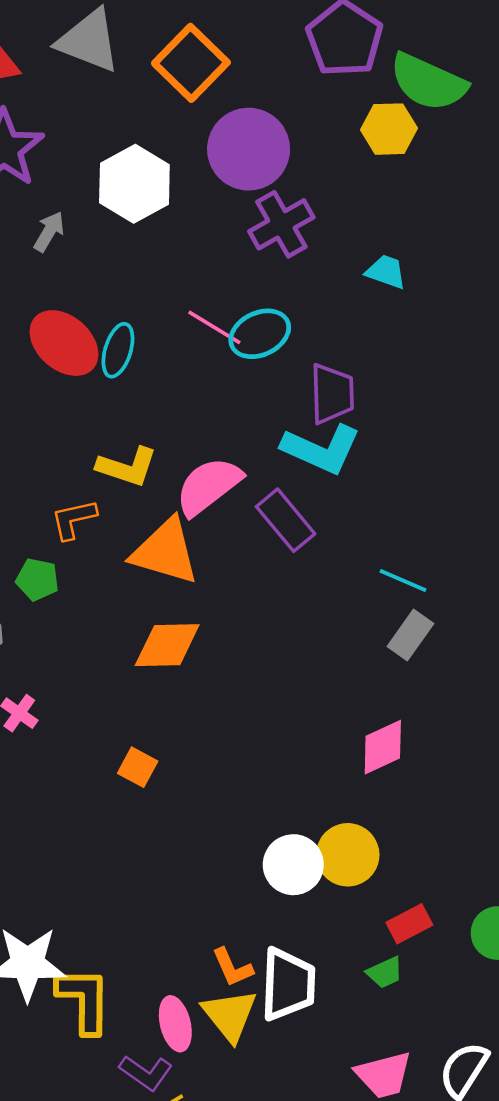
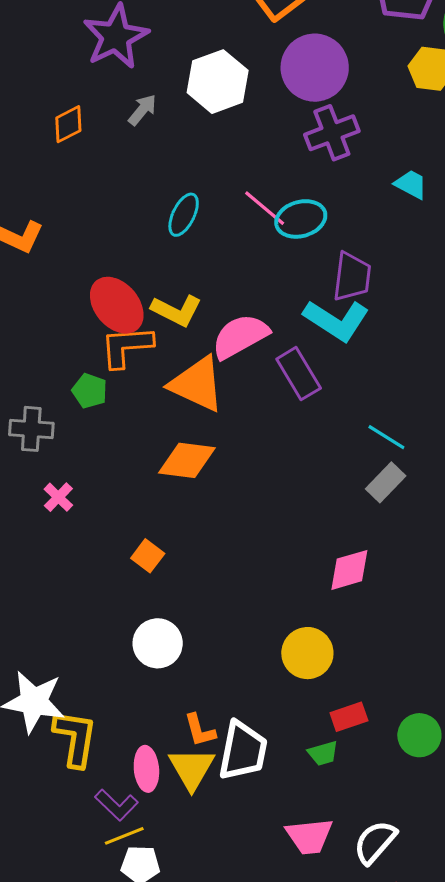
red ellipse: (64, 343) -> (117, 305), moved
orange L-shape: (74, 519) -> (126, 346), size x1.4
white circle: (293, 865) -> (158, 643), moved

